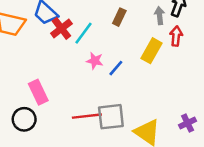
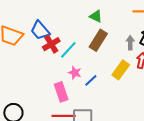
brown rectangle: (119, 17) -> (98, 40), size x1.5
pink rectangle: (38, 92) -> (61, 92), moved

